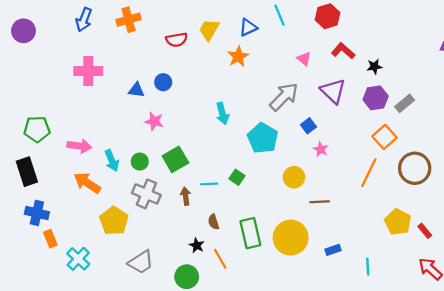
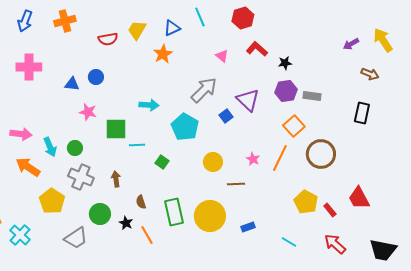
purple triangle: (333, 91) -> (248, 100), moved
gray rectangle: (405, 103) -> (312, 96), turned 48
cyan arrow: (222, 114) -> (149, 105), turned -72
pink star: (321, 149) -> (253, 159), moved
green square: (175, 159) -> (116, 129), moved, turned 30
cyan line: (209, 184) -> (137, 145), moved
cyan line: (368, 267) -> (289, 242), moved, turned -56
green circle: (187, 277) -> (100, 214), moved

